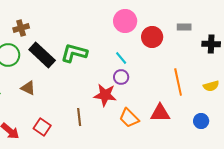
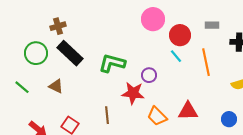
brown cross: (21, 28) -> (58, 26), moved
green L-shape: (74, 53) -> (112, 63), moved
cyan line: (121, 58) -> (176, 56), moved
orange line: (178, 82) -> (206, 62), moved

